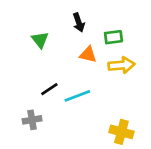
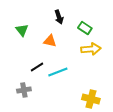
green rectangle: (113, 37) -> (85, 28), turned 40
green triangle: (40, 40) -> (22, 30), moved
orange triangle: (88, 54) -> (50, 41), moved

